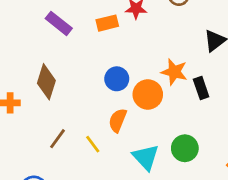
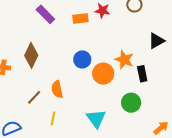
orange semicircle: (118, 120) -> (57, 89), moved, turned -42
yellow line: (93, 144) -> (53, 118), moved, turned 40
green circle: (185, 148) -> (131, 103), moved

